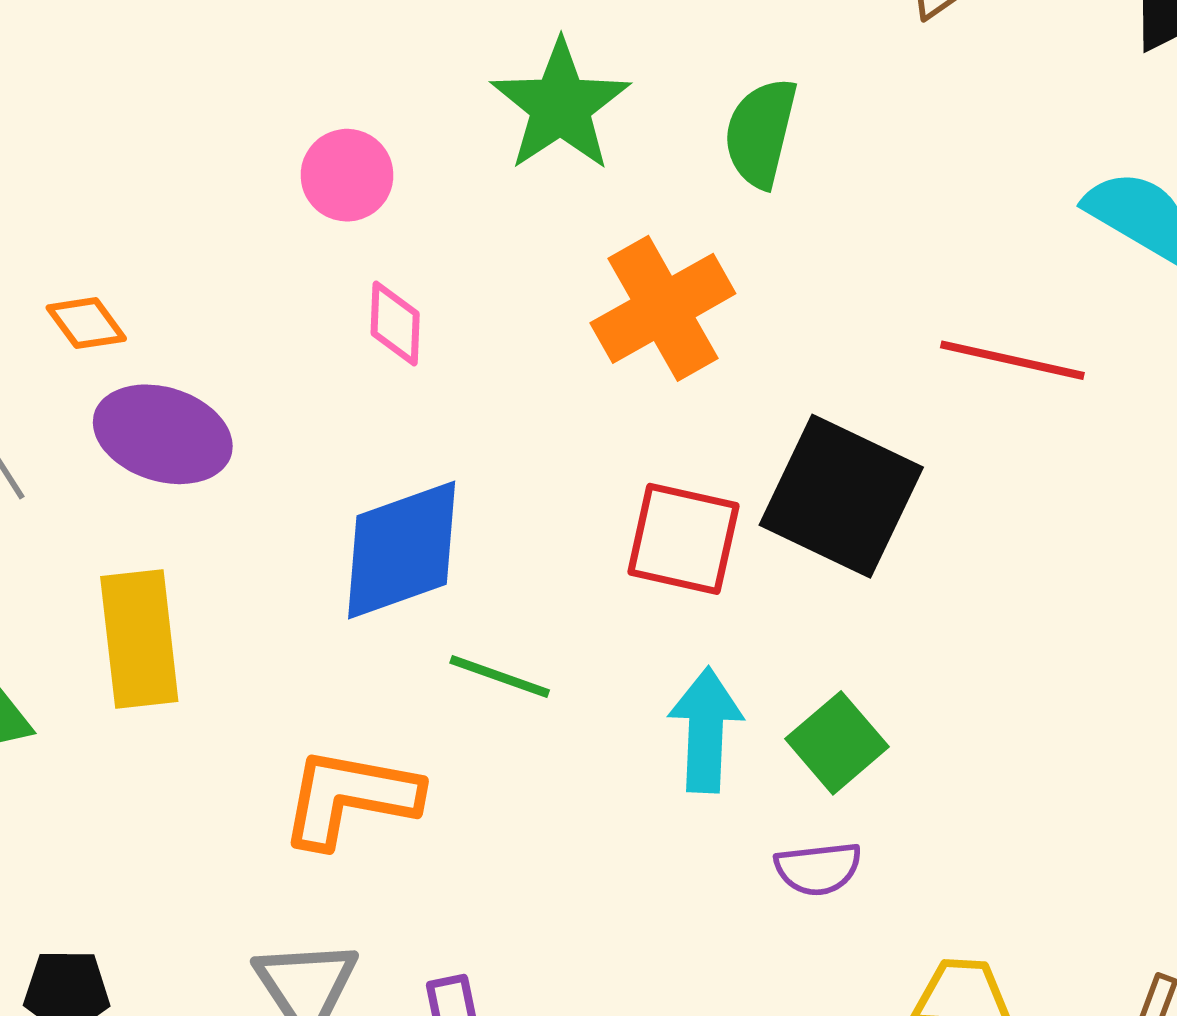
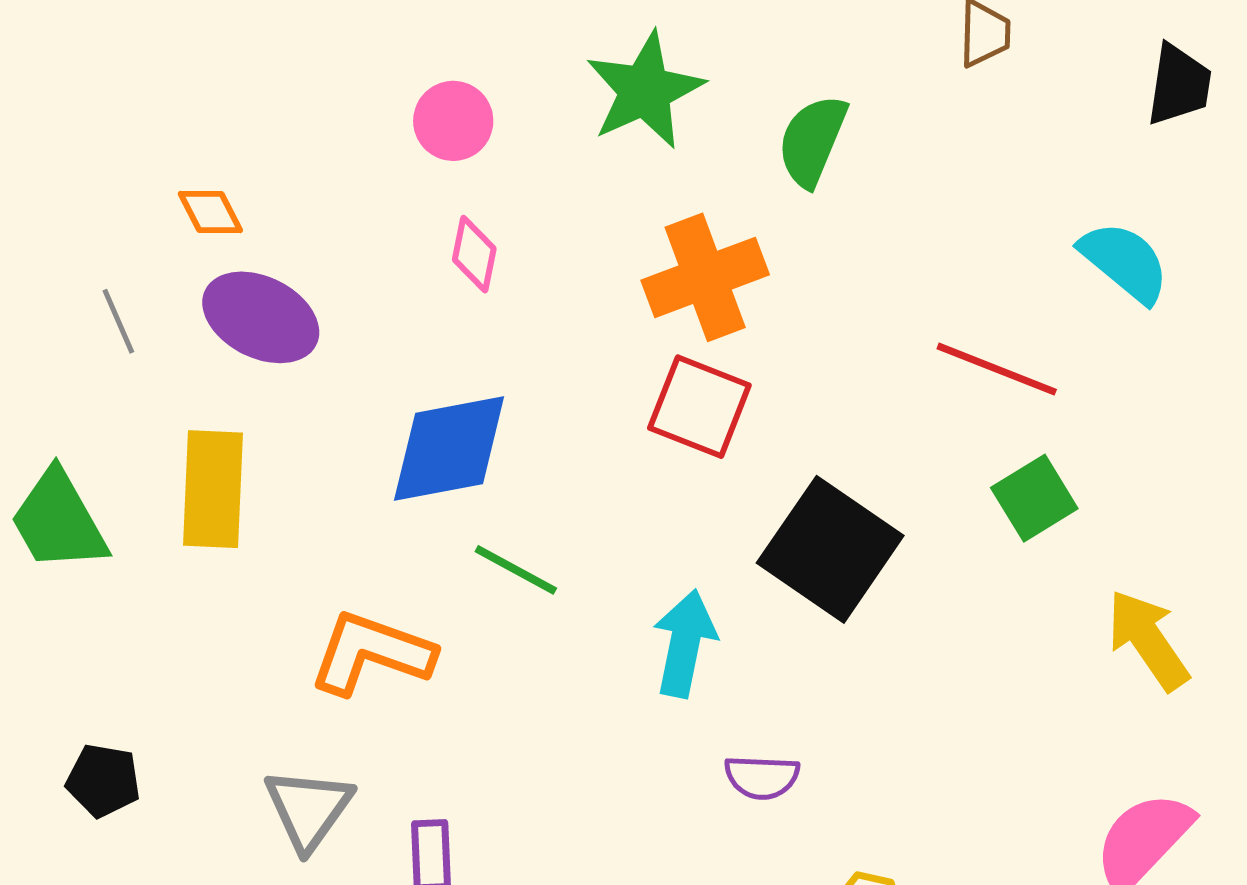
black square: (841, 496) -> (830, 549), moved
red square: (683, 539) -> (699, 407), moved
green square: (837, 743) -> (1034, 498), moved

